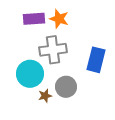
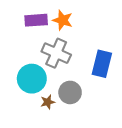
gray cross: (53, 50) -> (56, 53), turned 32

